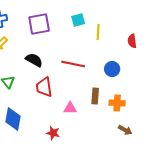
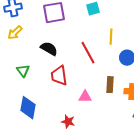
yellow line: (98, 32) -> (111, 37), moved
red line: (73, 64) -> (88, 53), turned 50

